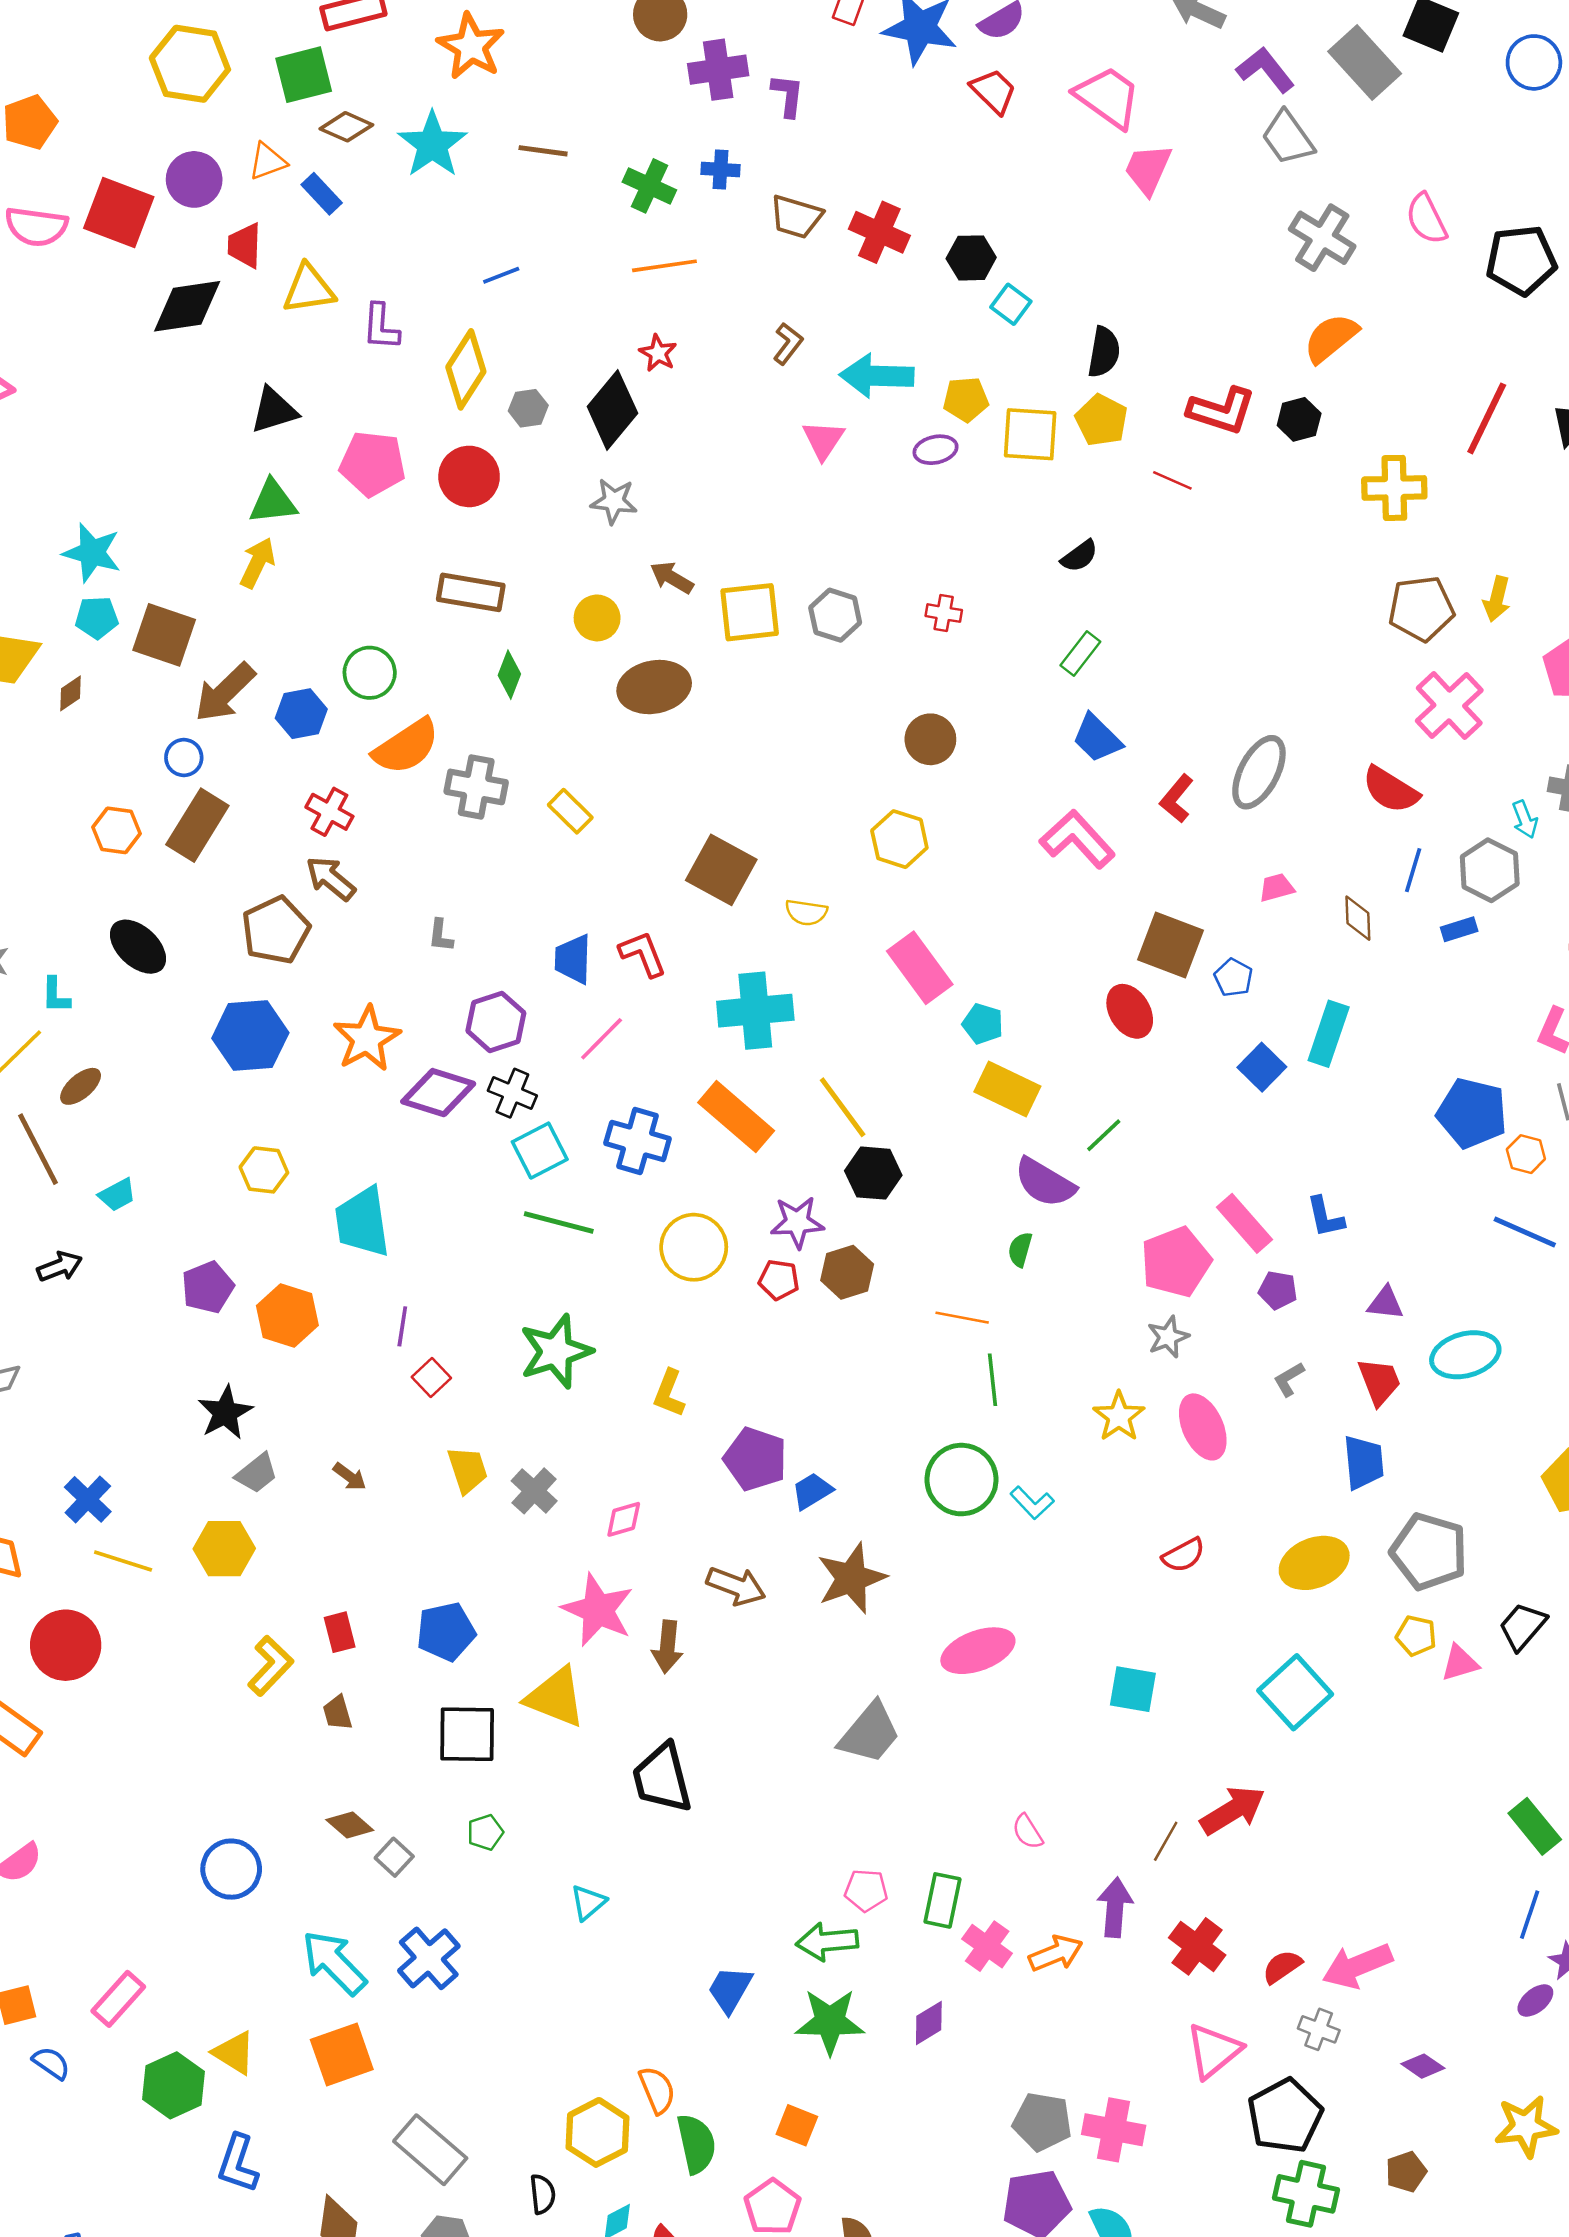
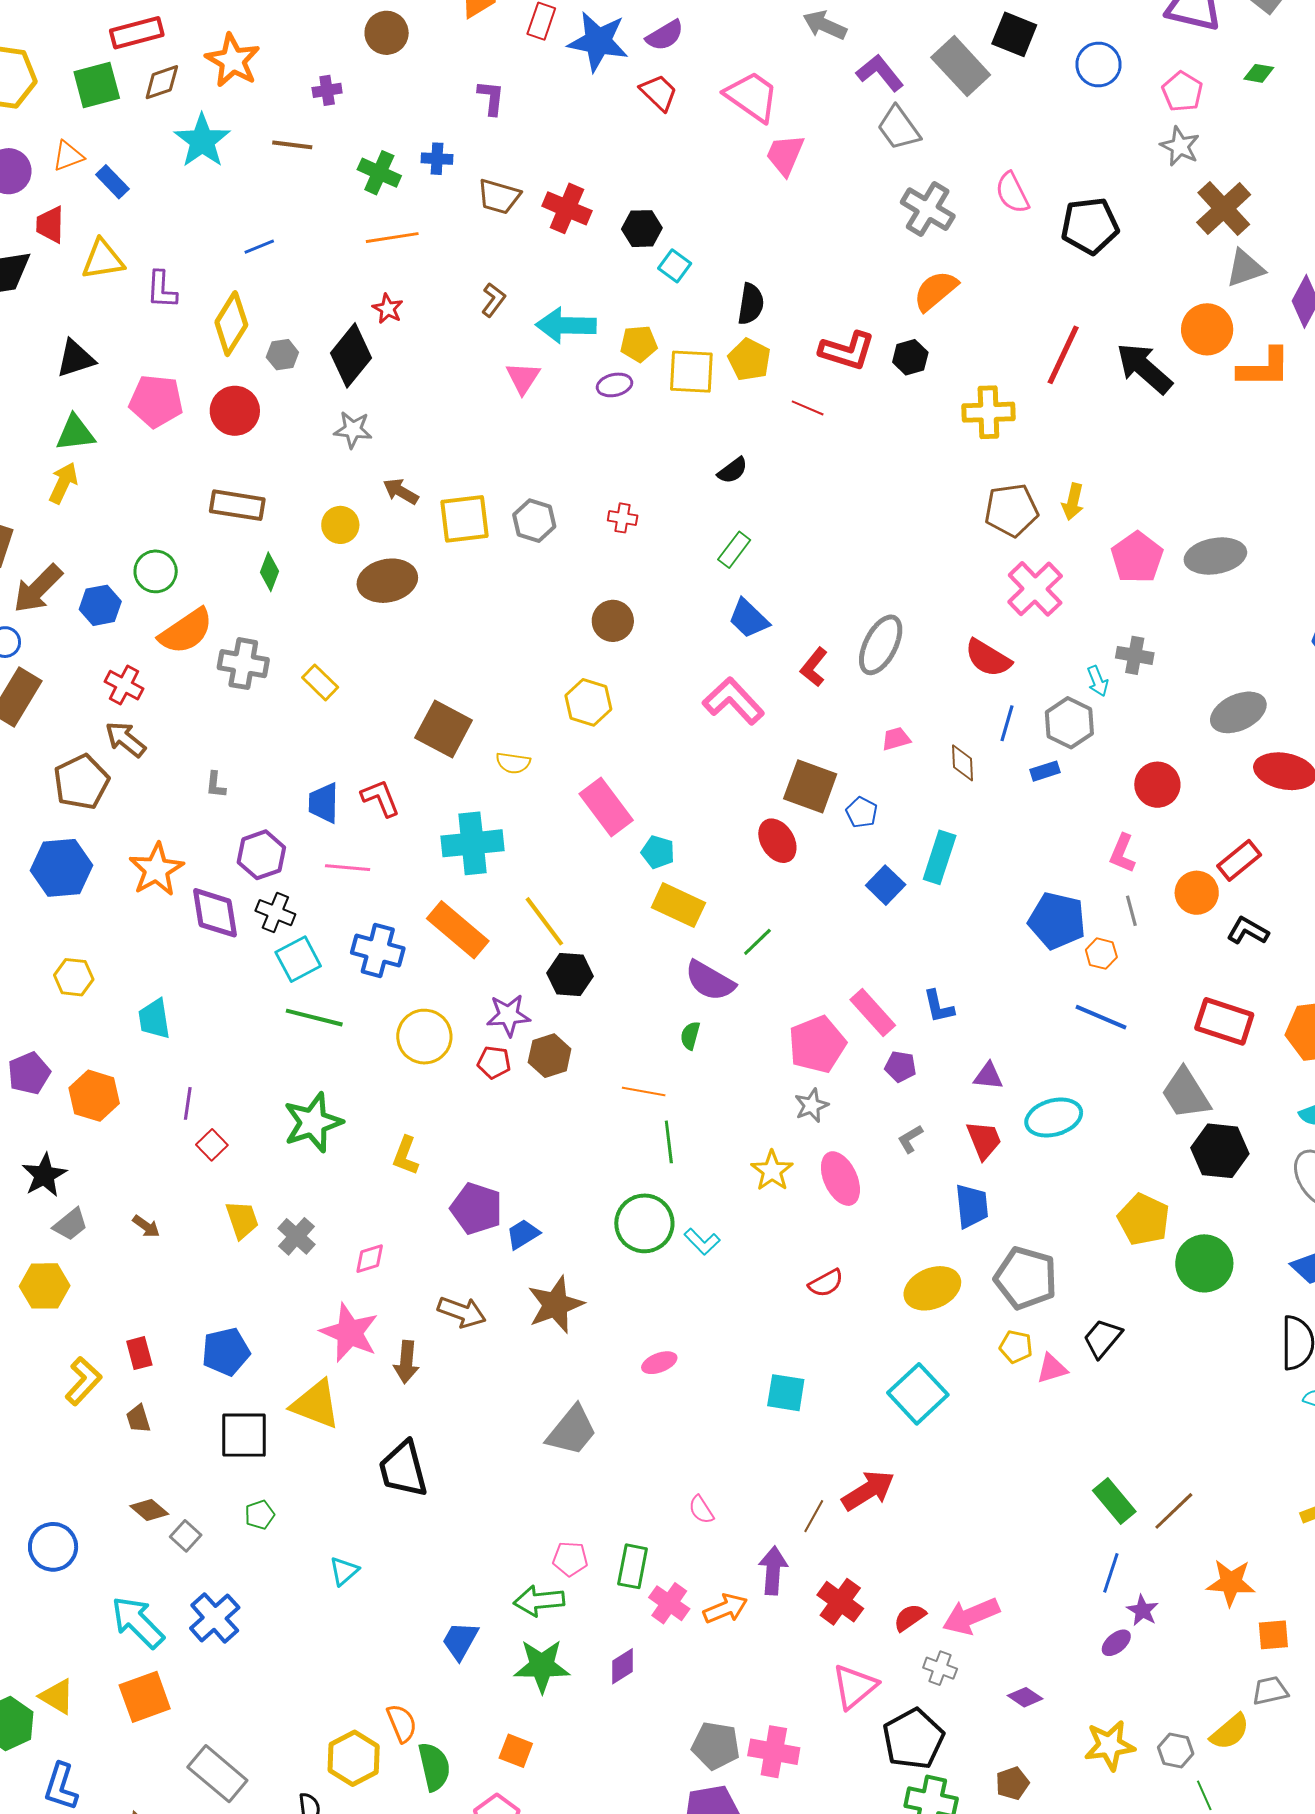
purple cross: (718, 70) -> (327, 90), moved, size x0.6
brown diamond: (346, 127) -> (162, 82), moved, turned -42
pink line: (602, 1039) -> (348, 868), turned 51
purple diamond: (438, 1093) -> (215, 913), turned 64
cyan trapezoid: (362, 1222) -> (154, 1019), size x0.7
pink ellipse: (978, 1651) -> (659, 1363), size x0.6

